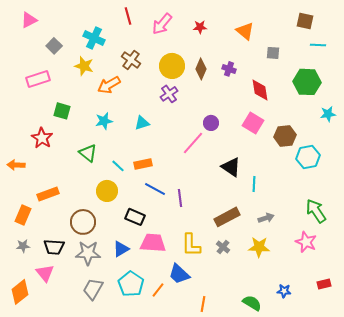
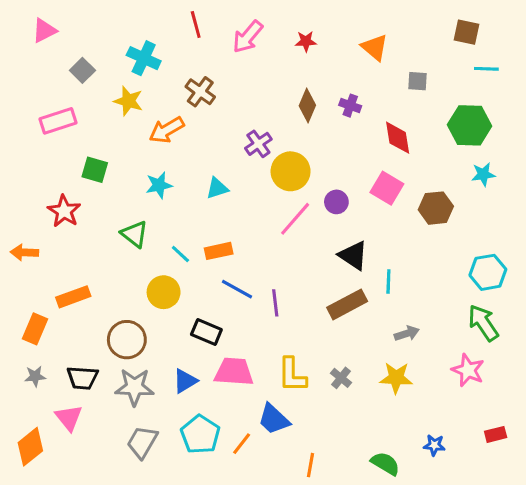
yellow circle: (172, 66) -> (291, 171), moved
cyan star: (328, 114) -> (483, 174), moved
purple circle: (211, 123) -> (336, 202), moved
cyan hexagon: (308, 157) -> (488, 272), moved
brown rectangle: (227, 217) -> (347, 304), moved

